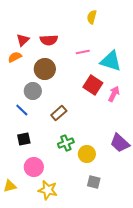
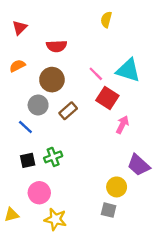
red triangle: (23, 40) -> (20, 28), moved
pink line: (83, 52) -> (96, 74), moved, turned 56
pink arrow: (114, 94) -> (122, 125), moved
brown rectangle: (59, 113) -> (68, 111), moved
green cross: (66, 143) -> (53, 157), moved
yellow circle: (87, 154) -> (117, 187), moved

